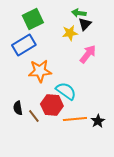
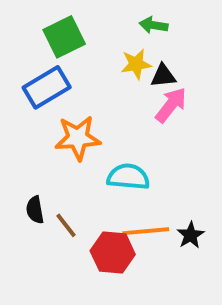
black triangle: (85, 24) -> (163, 76), moved, turned 40
cyan semicircle: (66, 91) -> (128, 177), turned -30
red hexagon: (52, 105) -> (113, 253), moved

